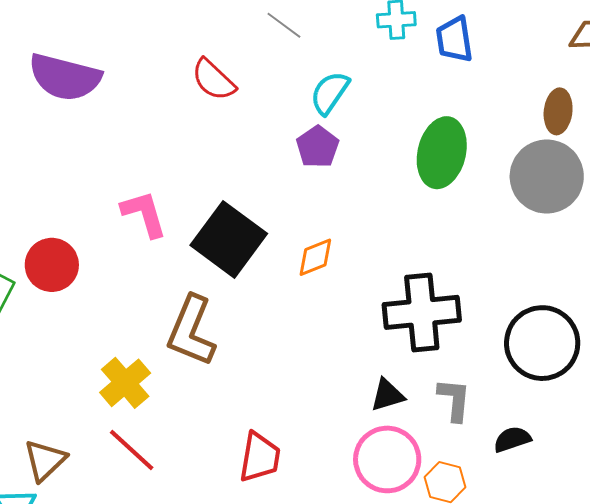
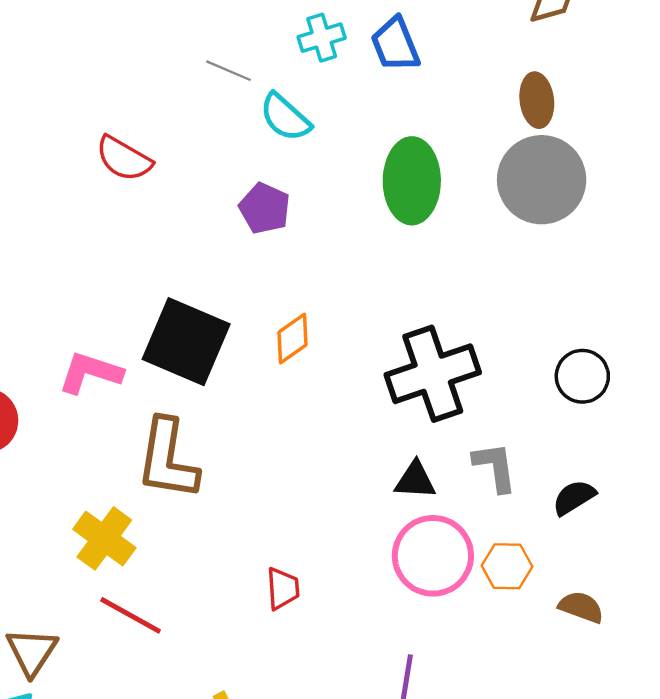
gray line: (284, 25) -> (229, 71), moved
cyan semicircle: (330, 93) -> (285, 117), moved, turned -69
pink L-shape: (144, 214) -> (90, 373), moved, turned -42
black circle: (542, 343) -> (582, 376), size x0.6
black triangle: (387, 395) -> (415, 480), turned 33
red trapezoid: (260, 457) -> (283, 589), size x0.7

